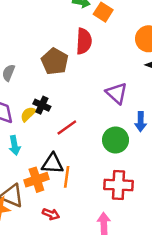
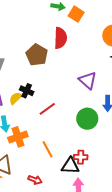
black triangle: (53, 164) -> (70, 166), moved
orange line: (67, 177) -> (47, 149), turned -36
orange cross: (36, 180) -> (18, 137), moved
red cross: (118, 185) -> (81, 157), moved, size x0.6

